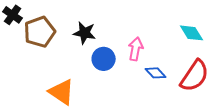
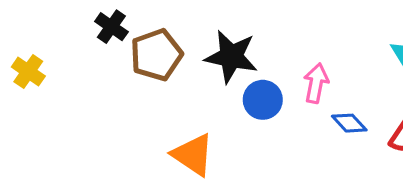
black star: (85, 33) -> (231, 57), size x1.4

